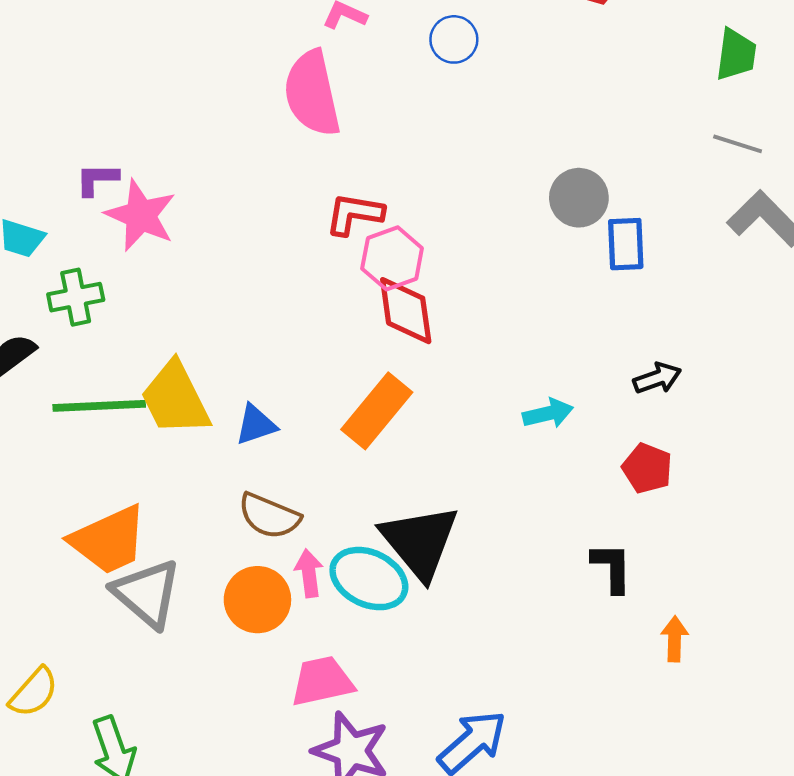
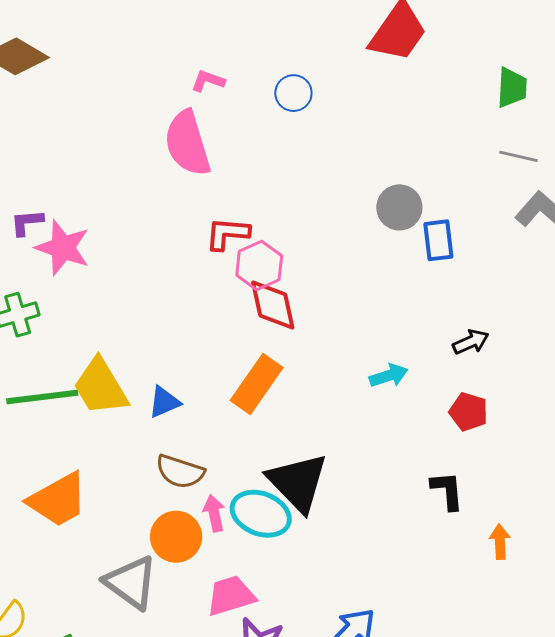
gray triangle: (147, 593) -> (131, 582), moved

